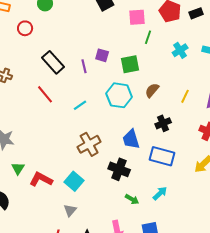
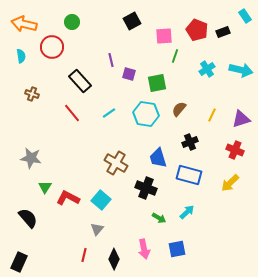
red circle: (25, 28) -> (52, 47), size x1.5
purple line: (84, 66) -> (111, 60), moved
cyan line: (80, 105) -> (109, 113), moved
brown cross: (89, 144) -> (116, 163), turned -30

